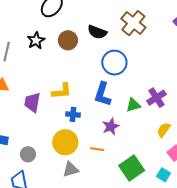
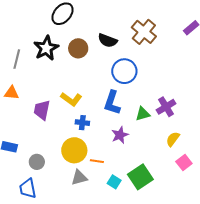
black star: (36, 40) -> (46, 48), size x1.4
yellow L-shape: (62, 91) -> (71, 99), turned 40
orange line: (97, 149) -> (97, 161), moved
cyan square: (163, 175) -> (114, 182), moved

